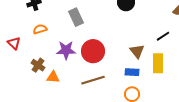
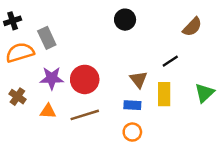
gray rectangle: (76, 17) -> (47, 38), moved
orange semicircle: (40, 29) -> (20, 53), size x1.6
orange triangle: (53, 77) -> (48, 111), moved

